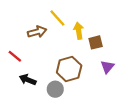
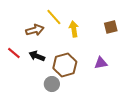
brown square: (96, 42) -> (111, 27), moved
purple triangle: (107, 67) -> (101, 63), turned 40
black arrow: (28, 80) -> (37, 56), moved

